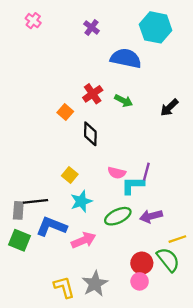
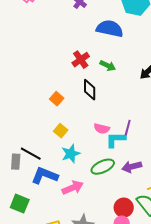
orange square: (65, 112) -> (57, 99), moved
black diamond: (90, 134) -> (90, 90), moved
black line: (35, 201) -> (31, 154), turned 35
green square: (19, 240) -> (20, 204), moved

